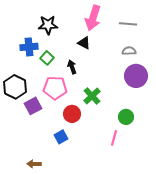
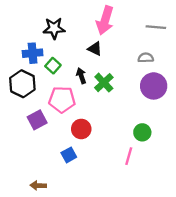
gray line: (128, 24) -> (156, 27), moved
black hexagon: (15, 87) -> (22, 84), moved
green cross: (92, 96) -> (104, 83), moved

